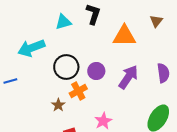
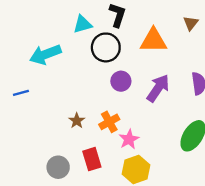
black circle: (66, 67) -> (106, 47), moved
orange cross: (78, 91) -> (109, 122), moved

